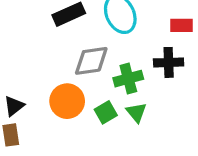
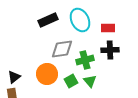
red rectangle: (181, 25) -> (108, 28), moved

